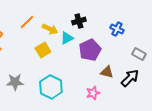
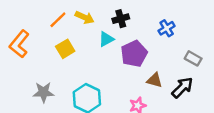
yellow arrow: (50, 29) -> (85, 17), moved
blue cross: (117, 29) -> (167, 28), turned 32
yellow square: (43, 50) -> (65, 49), moved

